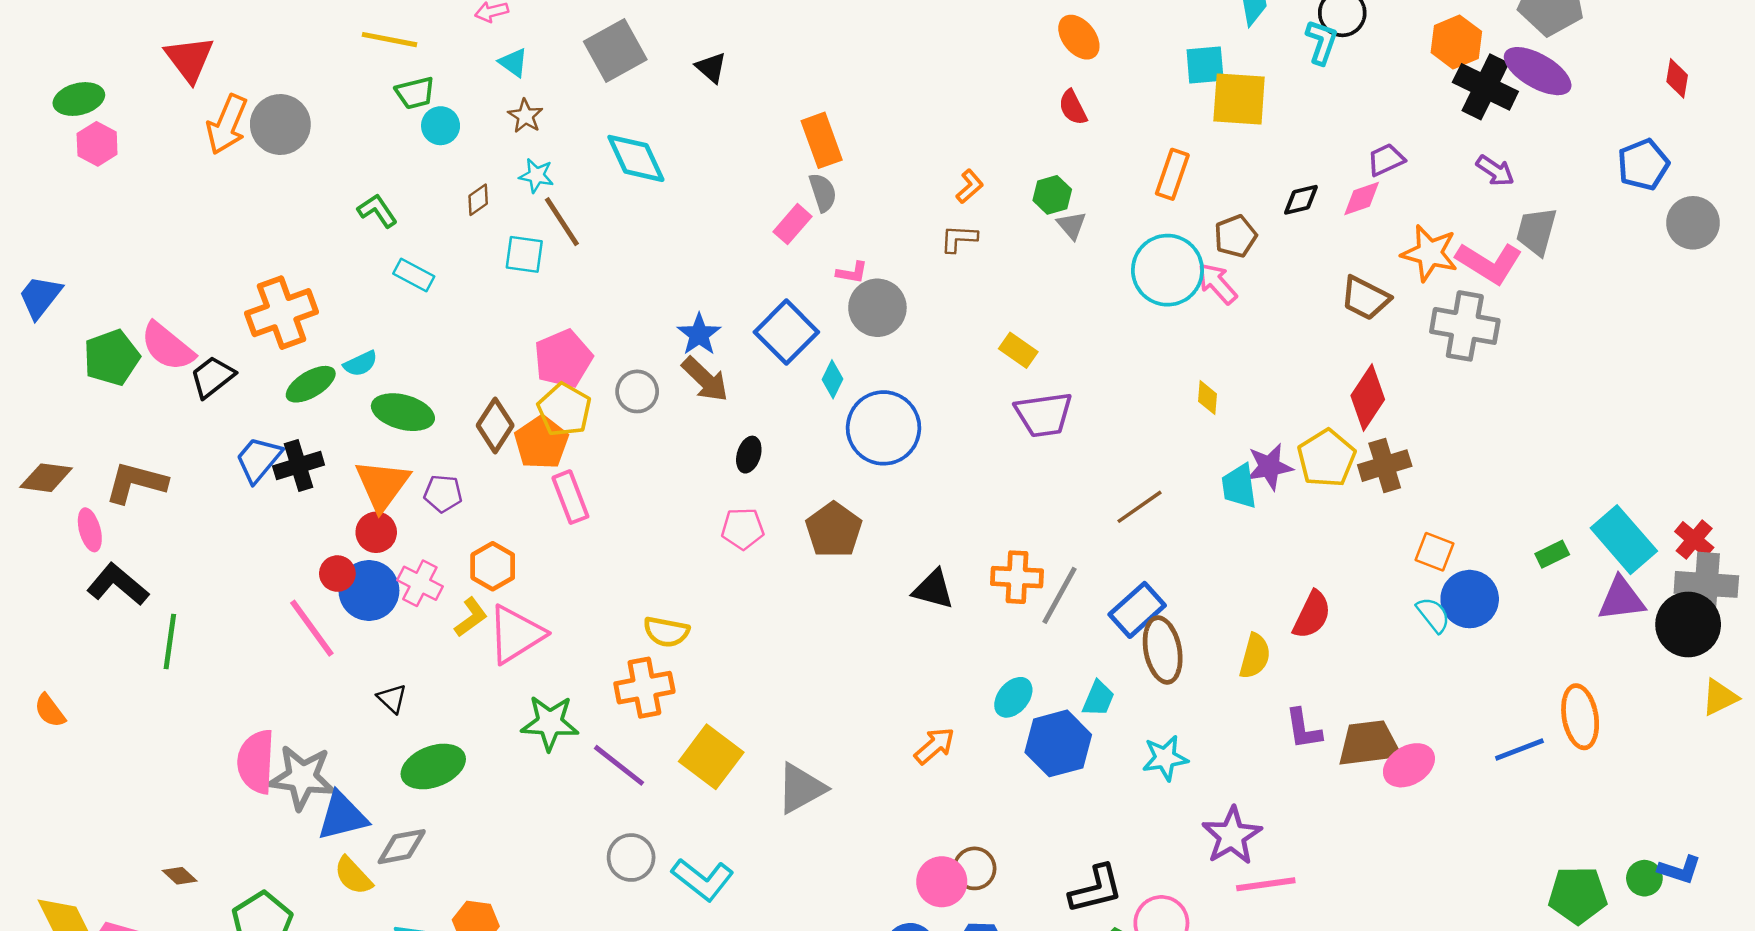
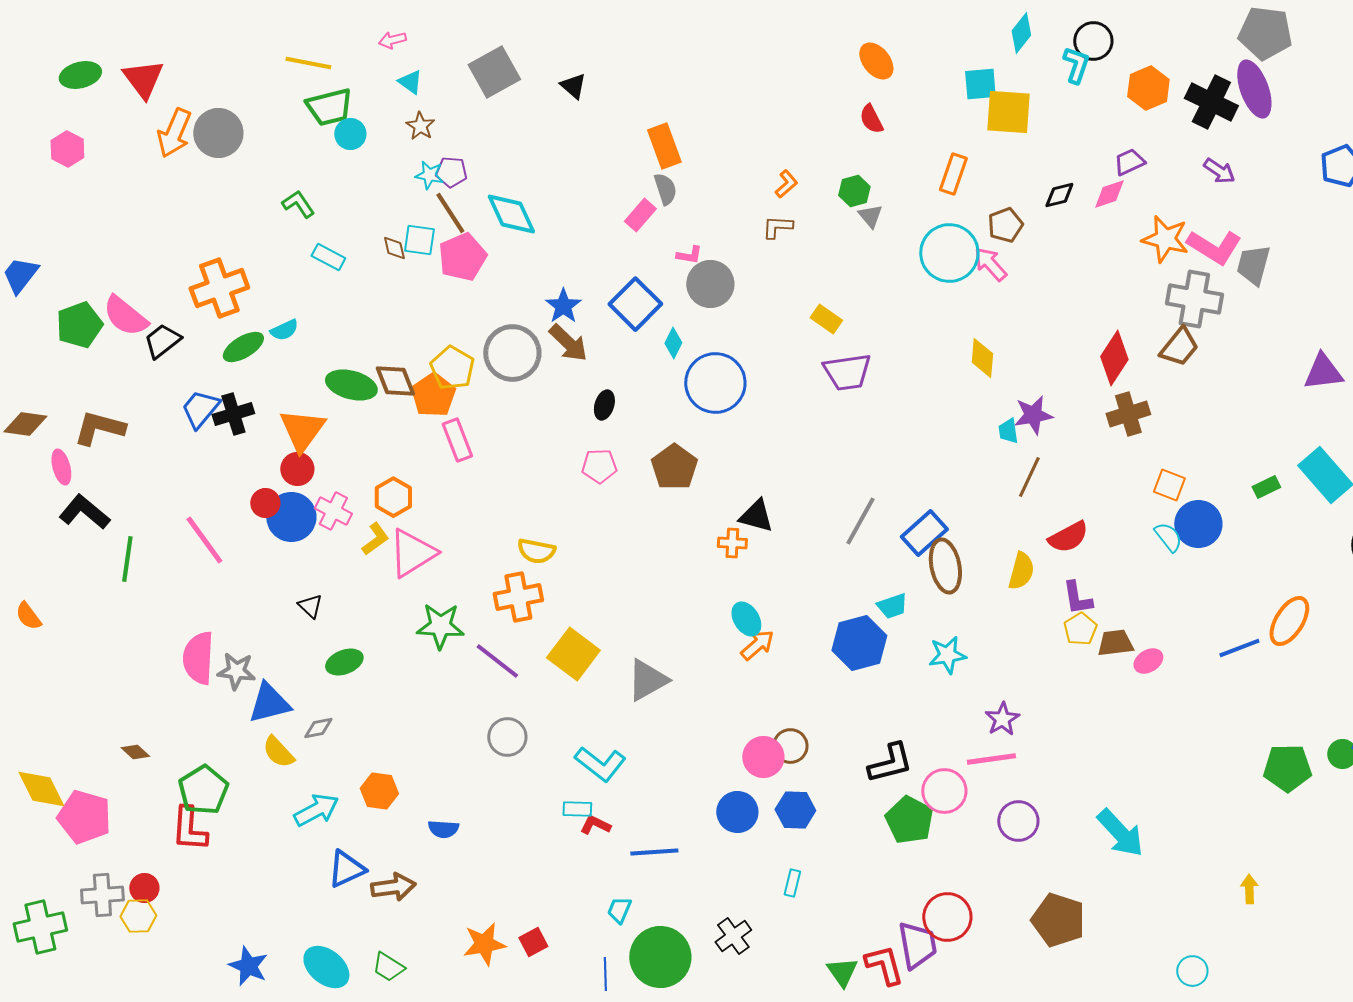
orange hexagon: (1456, 42) -> (1148, 88), moved
purple ellipse: (1538, 71) -> (1254, 89), turned 40
green trapezoid: (415, 93) -> (329, 107), size x1.4
green ellipse: (79, 99) -> (80, 75), moved
cyan diamond: (636, 158) -> (511, 214), moved
brown diamond: (478, 200) -> (394, 248), moved, turned -68
gray trapezoid: (1536, 231) -> (1253, 265), moved
brown trapezoid: (1365, 298) -> (1179, 347), moved, turned -78
pink pentagon: (563, 359) -> (462, 257), moved
gray circle: (637, 391) -> (512, 353), size x1.6
yellow diamond: (1208, 398) -> (982, 358), size x1.4
green ellipse: (403, 412) -> (351, 385), moved
brown diamond: (495, 425) -> (395, 381), turned -54
yellow pentagon: (1326, 458) -> (1080, 629), moved, size x0.7
cyan trapezoid: (1239, 486) -> (1008, 431), size x0.7
purple pentagon: (443, 493) -> (451, 172), moved
brown line: (1140, 507) -> (1029, 477), moved, turned -30
orange cross: (1017, 577) -> (732, 543), moved, size x0.7
purple triangle: (1621, 599) -> (1323, 372), moved
red semicircle: (1312, 615) -> (1068, 537), turned 36
pink line: (312, 628) -> (204, 540), moved
cyan ellipse: (1013, 697) -> (746, 619), moved, turned -72
cyan trapezoid: (1098, 699) -> (892, 606), turned 48
orange ellipse: (1580, 717) -> (1289, 621), turned 42
purple L-shape: (1303, 729) -> (1077, 598), moved
brown trapezoid: (1369, 743) -> (1115, 643), size x0.7
pink ellipse: (1409, 765) -> (1148, 661), size x0.7
green ellipse: (433, 766) -> (344, 662), size x0.7
gray star: (302, 777) -> (236, 671), size x0.7
purple star: (1232, 836) -> (1002, 719), size x0.7
gray diamond: (402, 847) -> (318, 728), size x0.7
cyan L-shape: (703, 879) -> (600, 764), moved
pink line: (1266, 884) -> (991, 759), moved

